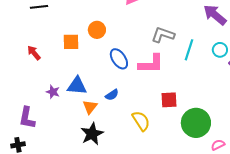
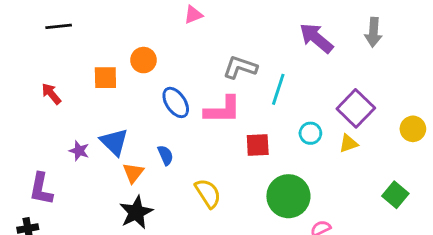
cyan circle: (220, 50) -> (310, 133), moved
blue triangle: (77, 86) -> (114, 142), turned 40
blue semicircle: (112, 95) -> (165, 155), turned -80
red square: (169, 100) -> (258, 145), moved

